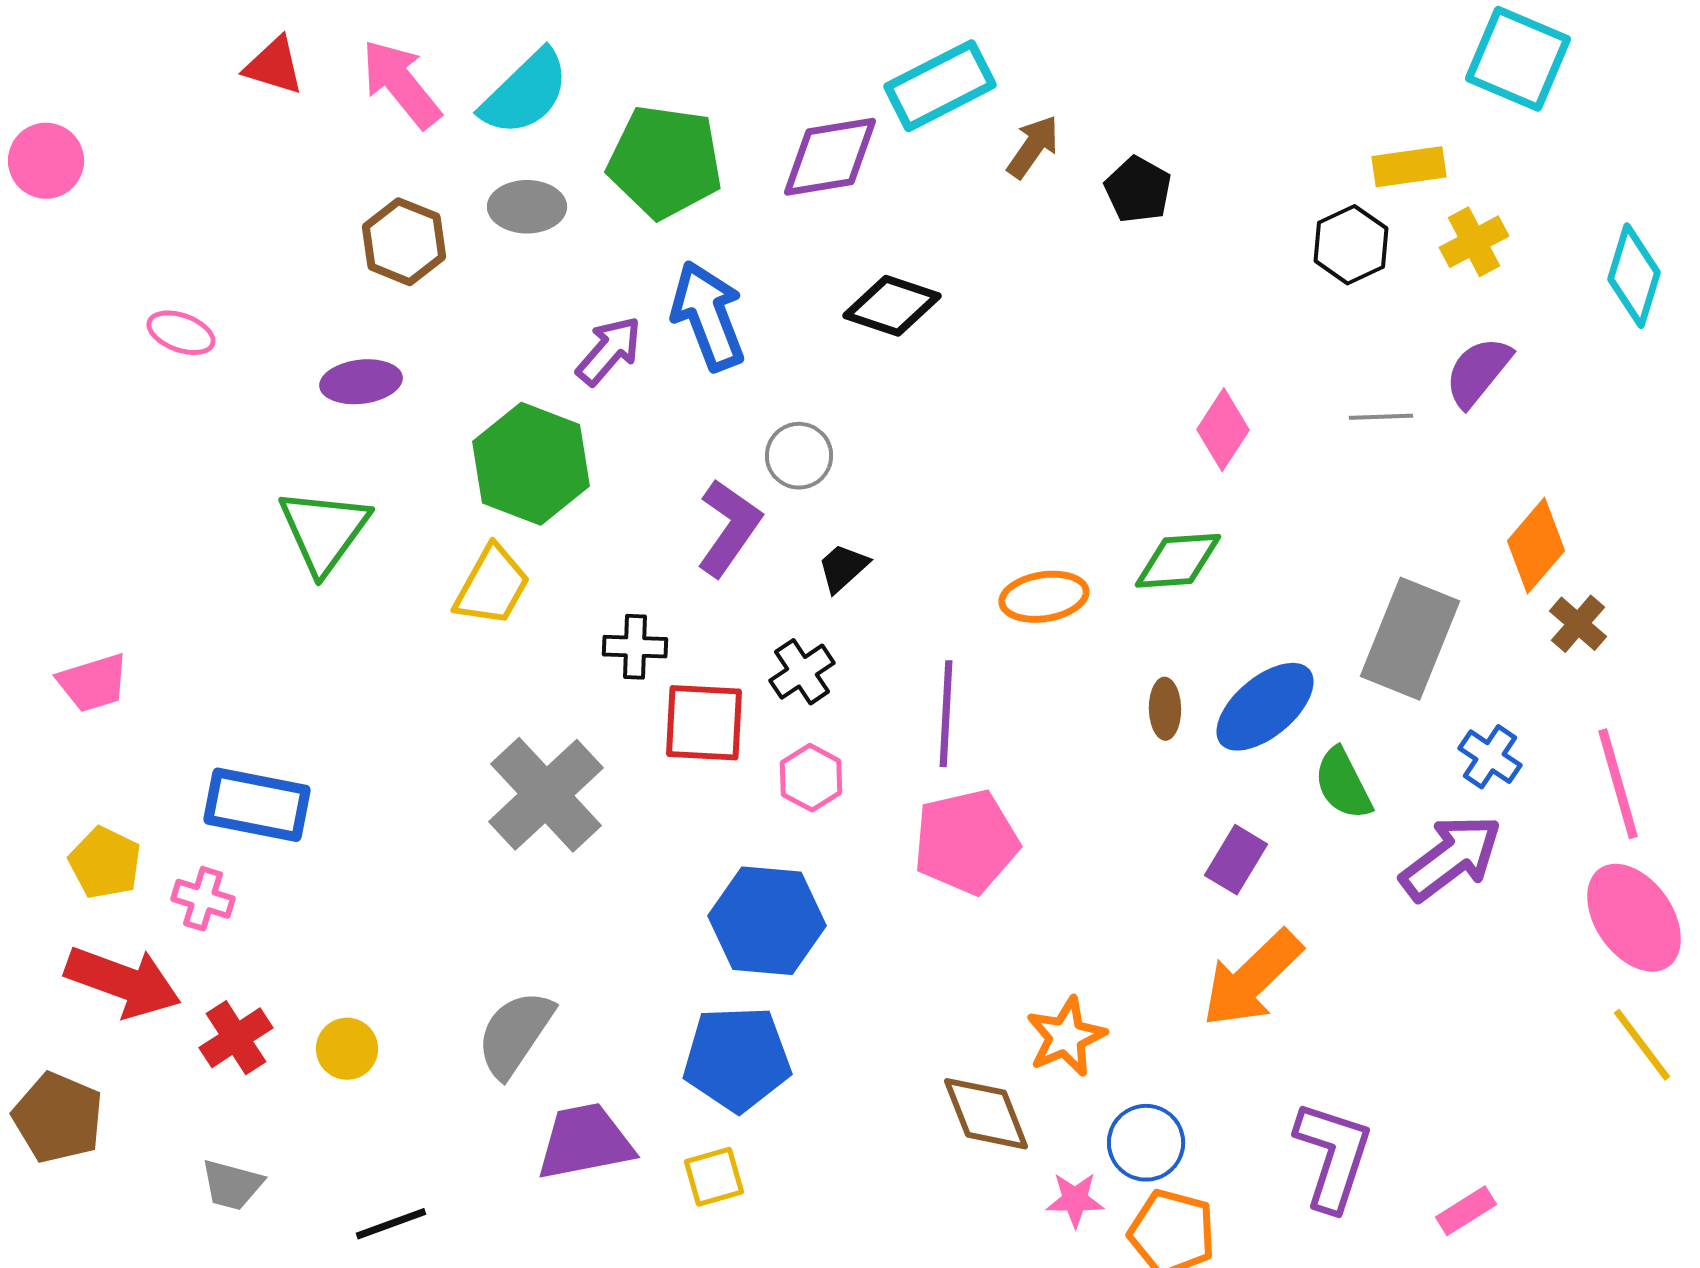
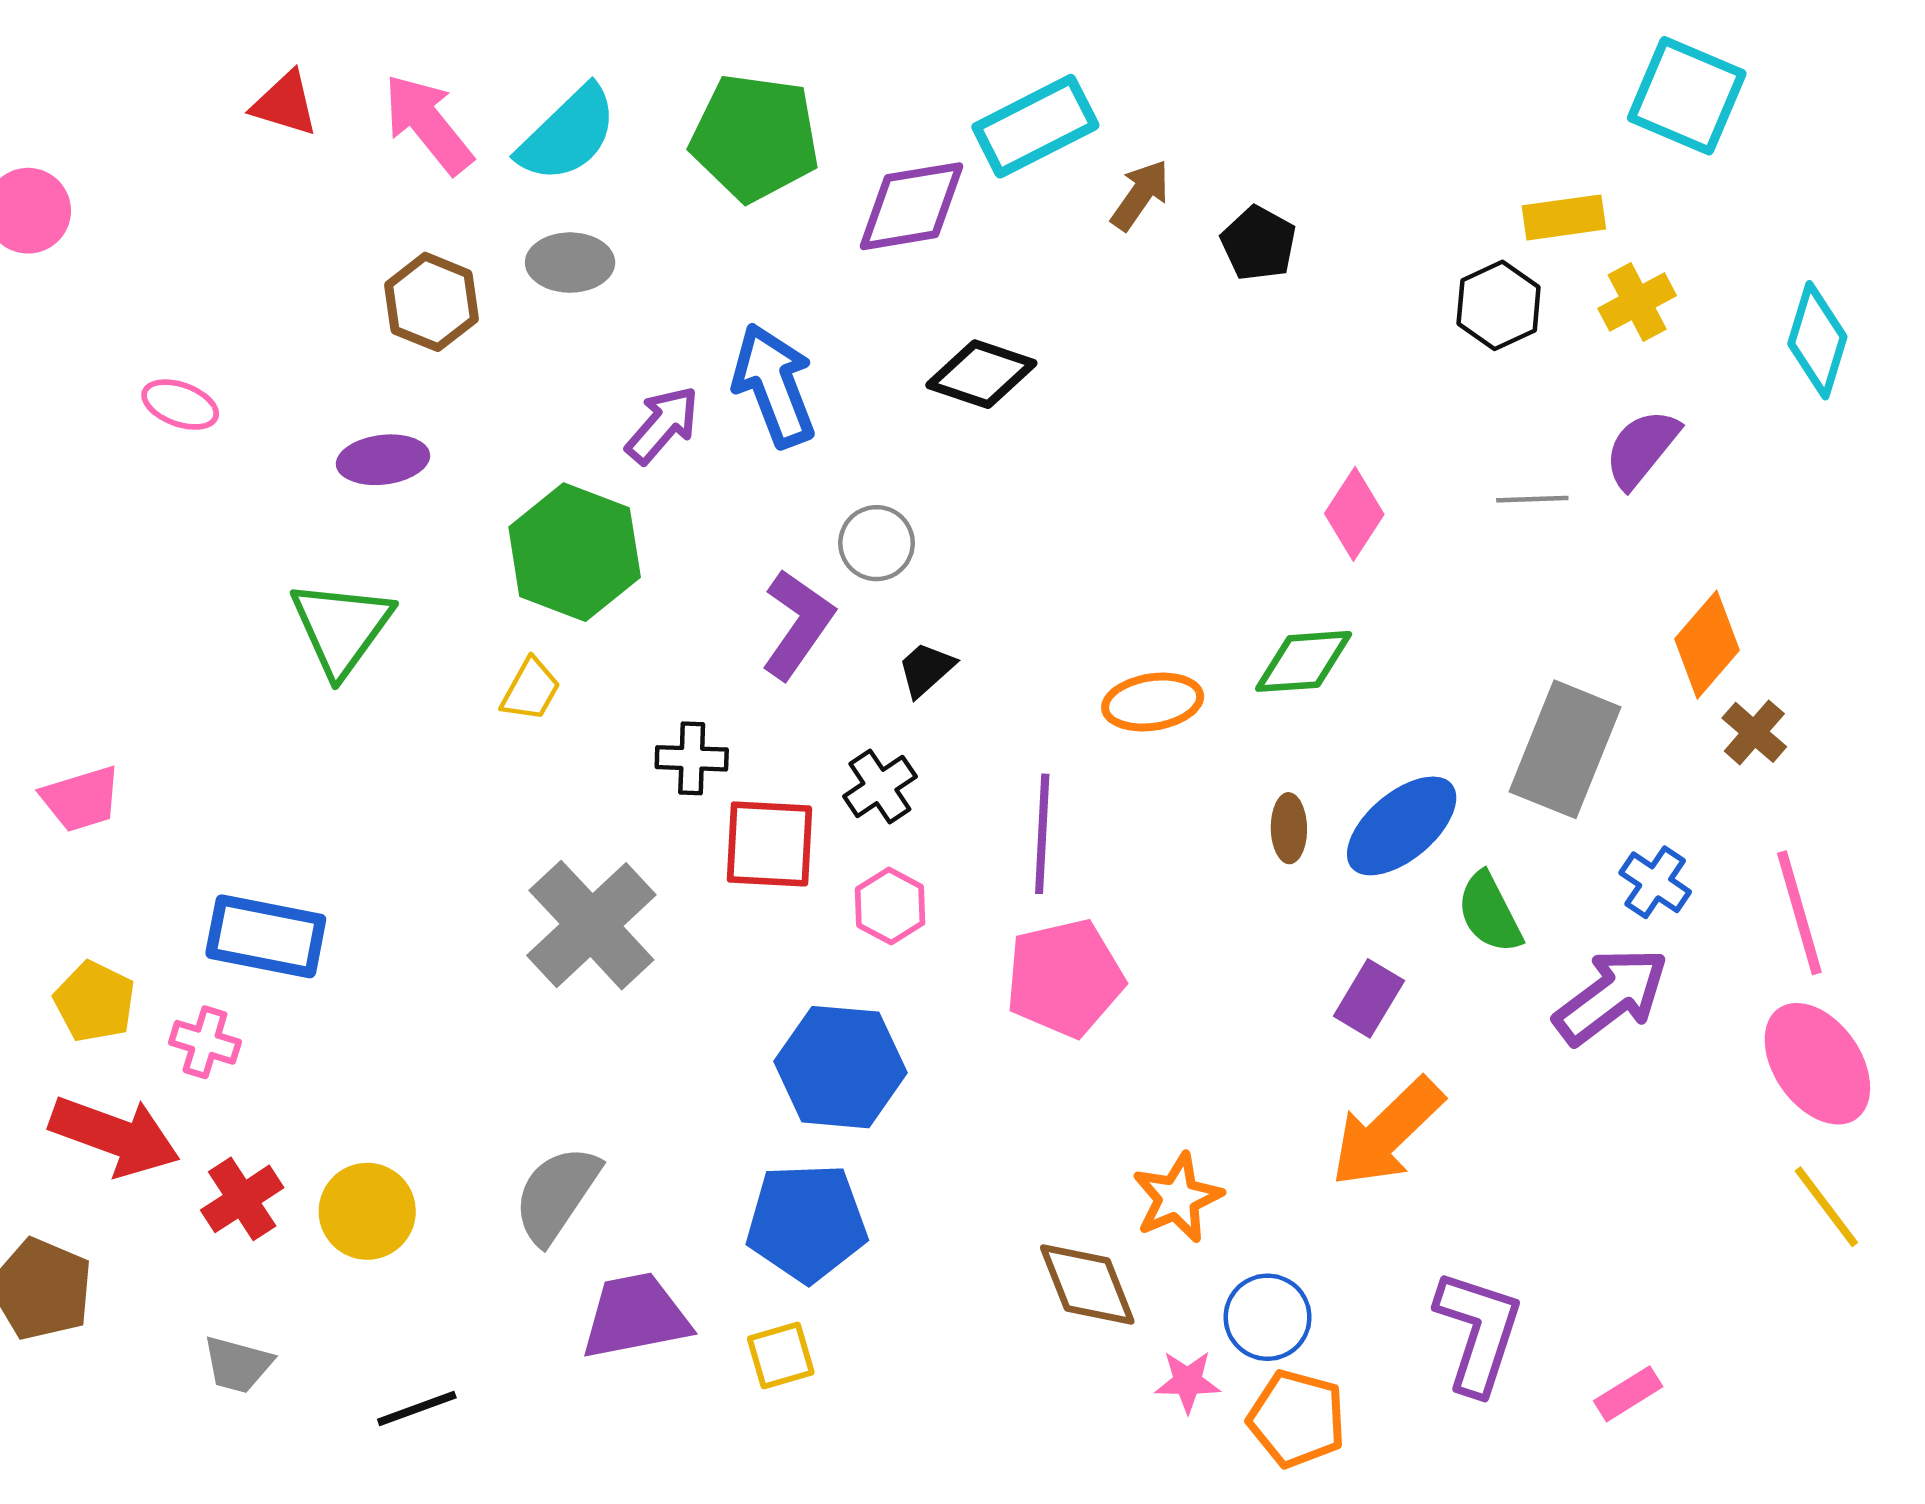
green pentagon: (665, 162) -> (755, 137), moved
yellow trapezoid: (492, 586) -> (531, 690), size x0.7
yellow circle: (347, 1049) -> (367, 1211), size x1.4

